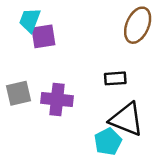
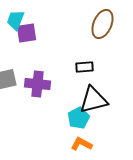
black triangle: (126, 119) -> (93, 100), turned -36

